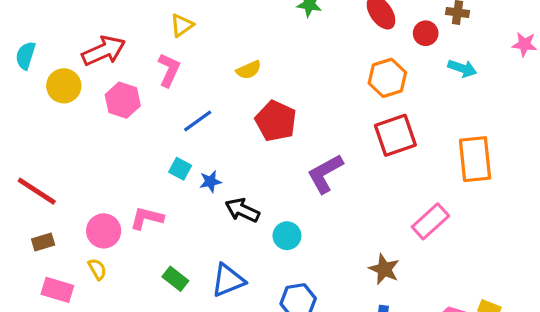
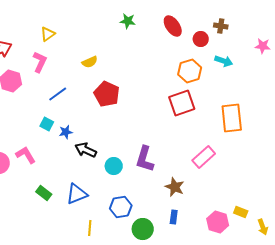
orange hexagon: (387, 78) -> (190, 71), moved
purple L-shape: (325, 174) -> (145, 159), moved, turned -44
pink L-shape: (147, 218) -> (26, 155), turned 45

